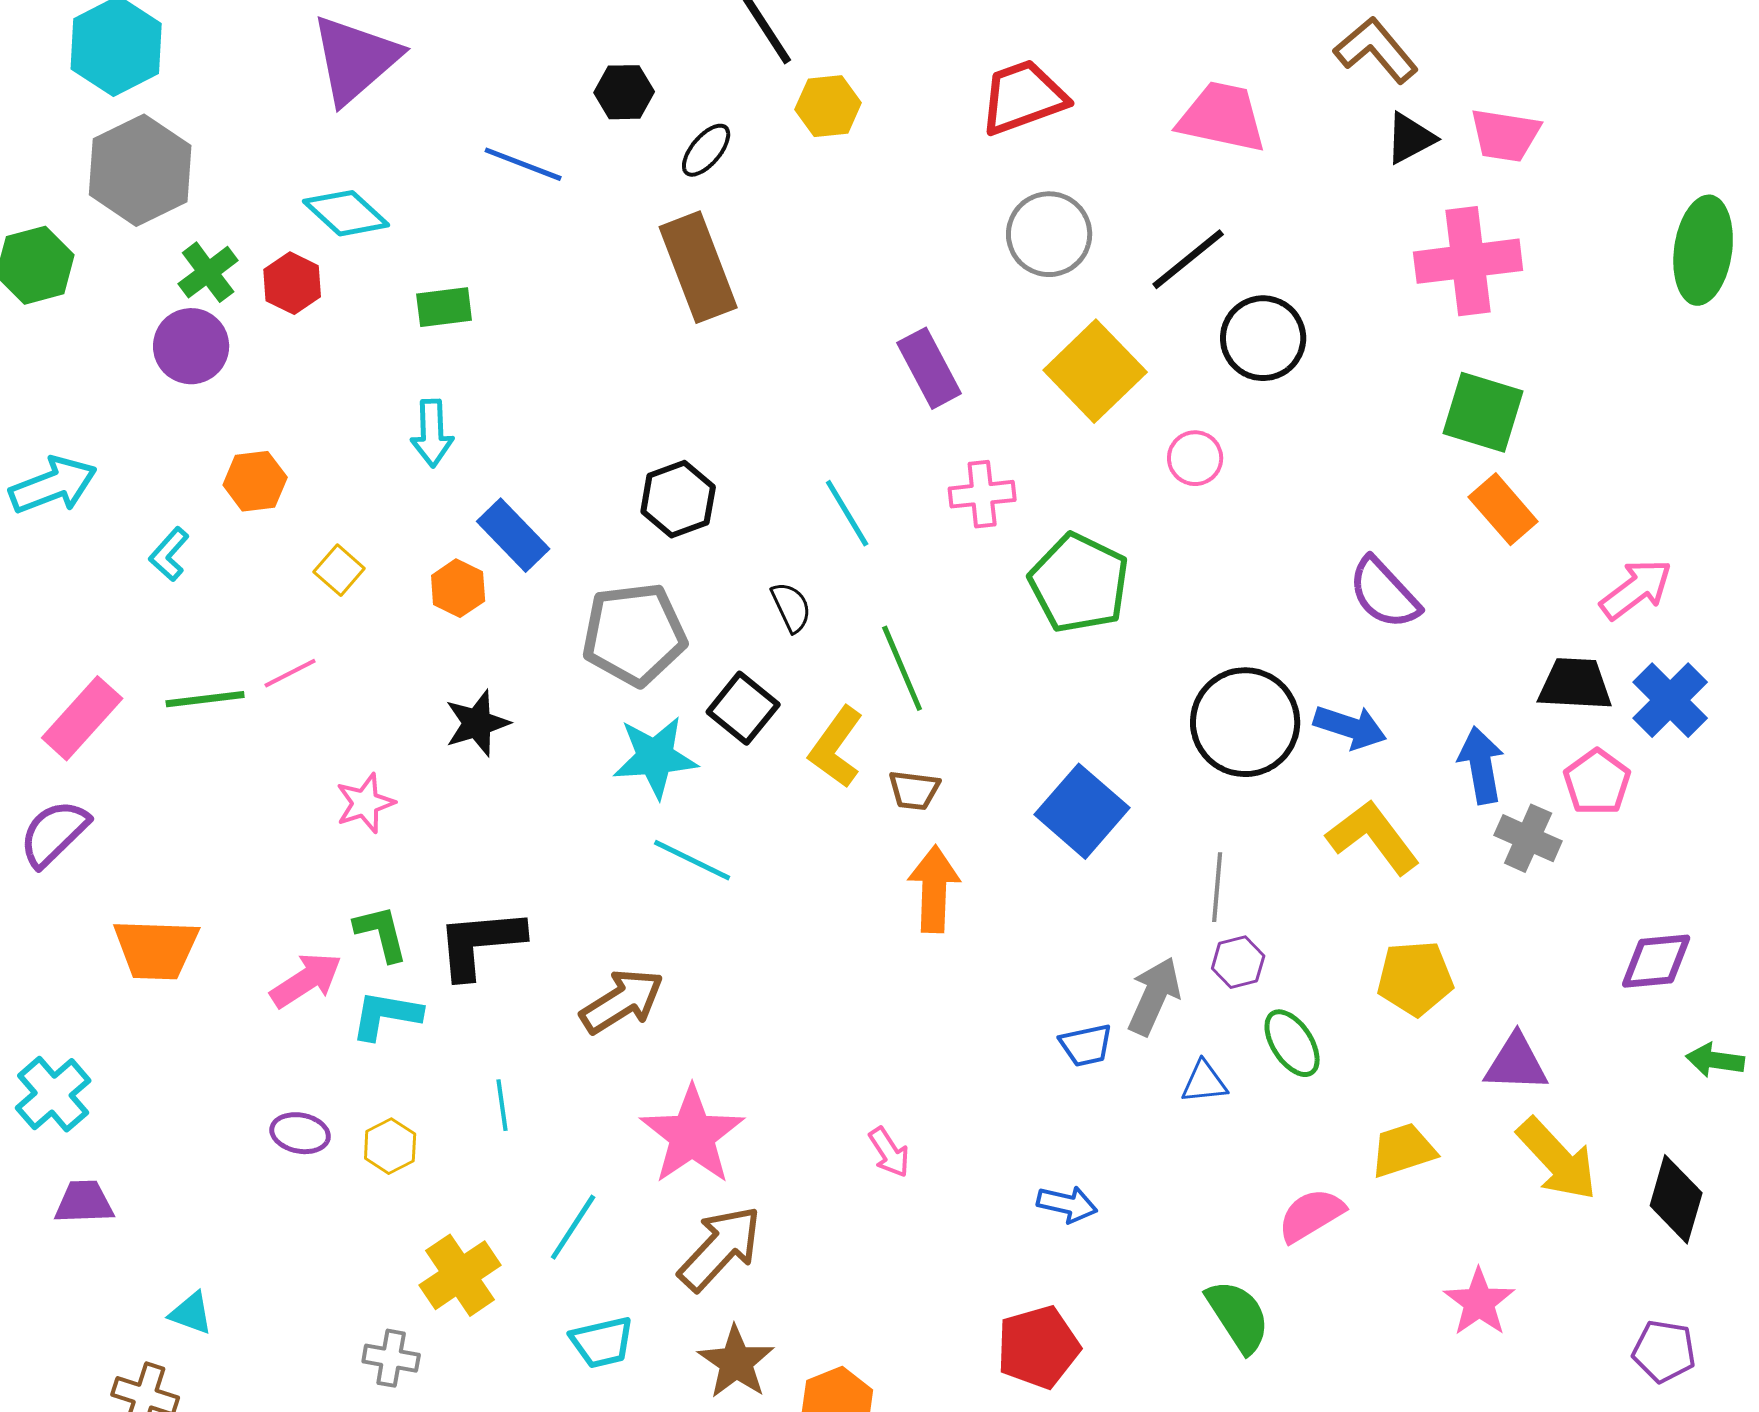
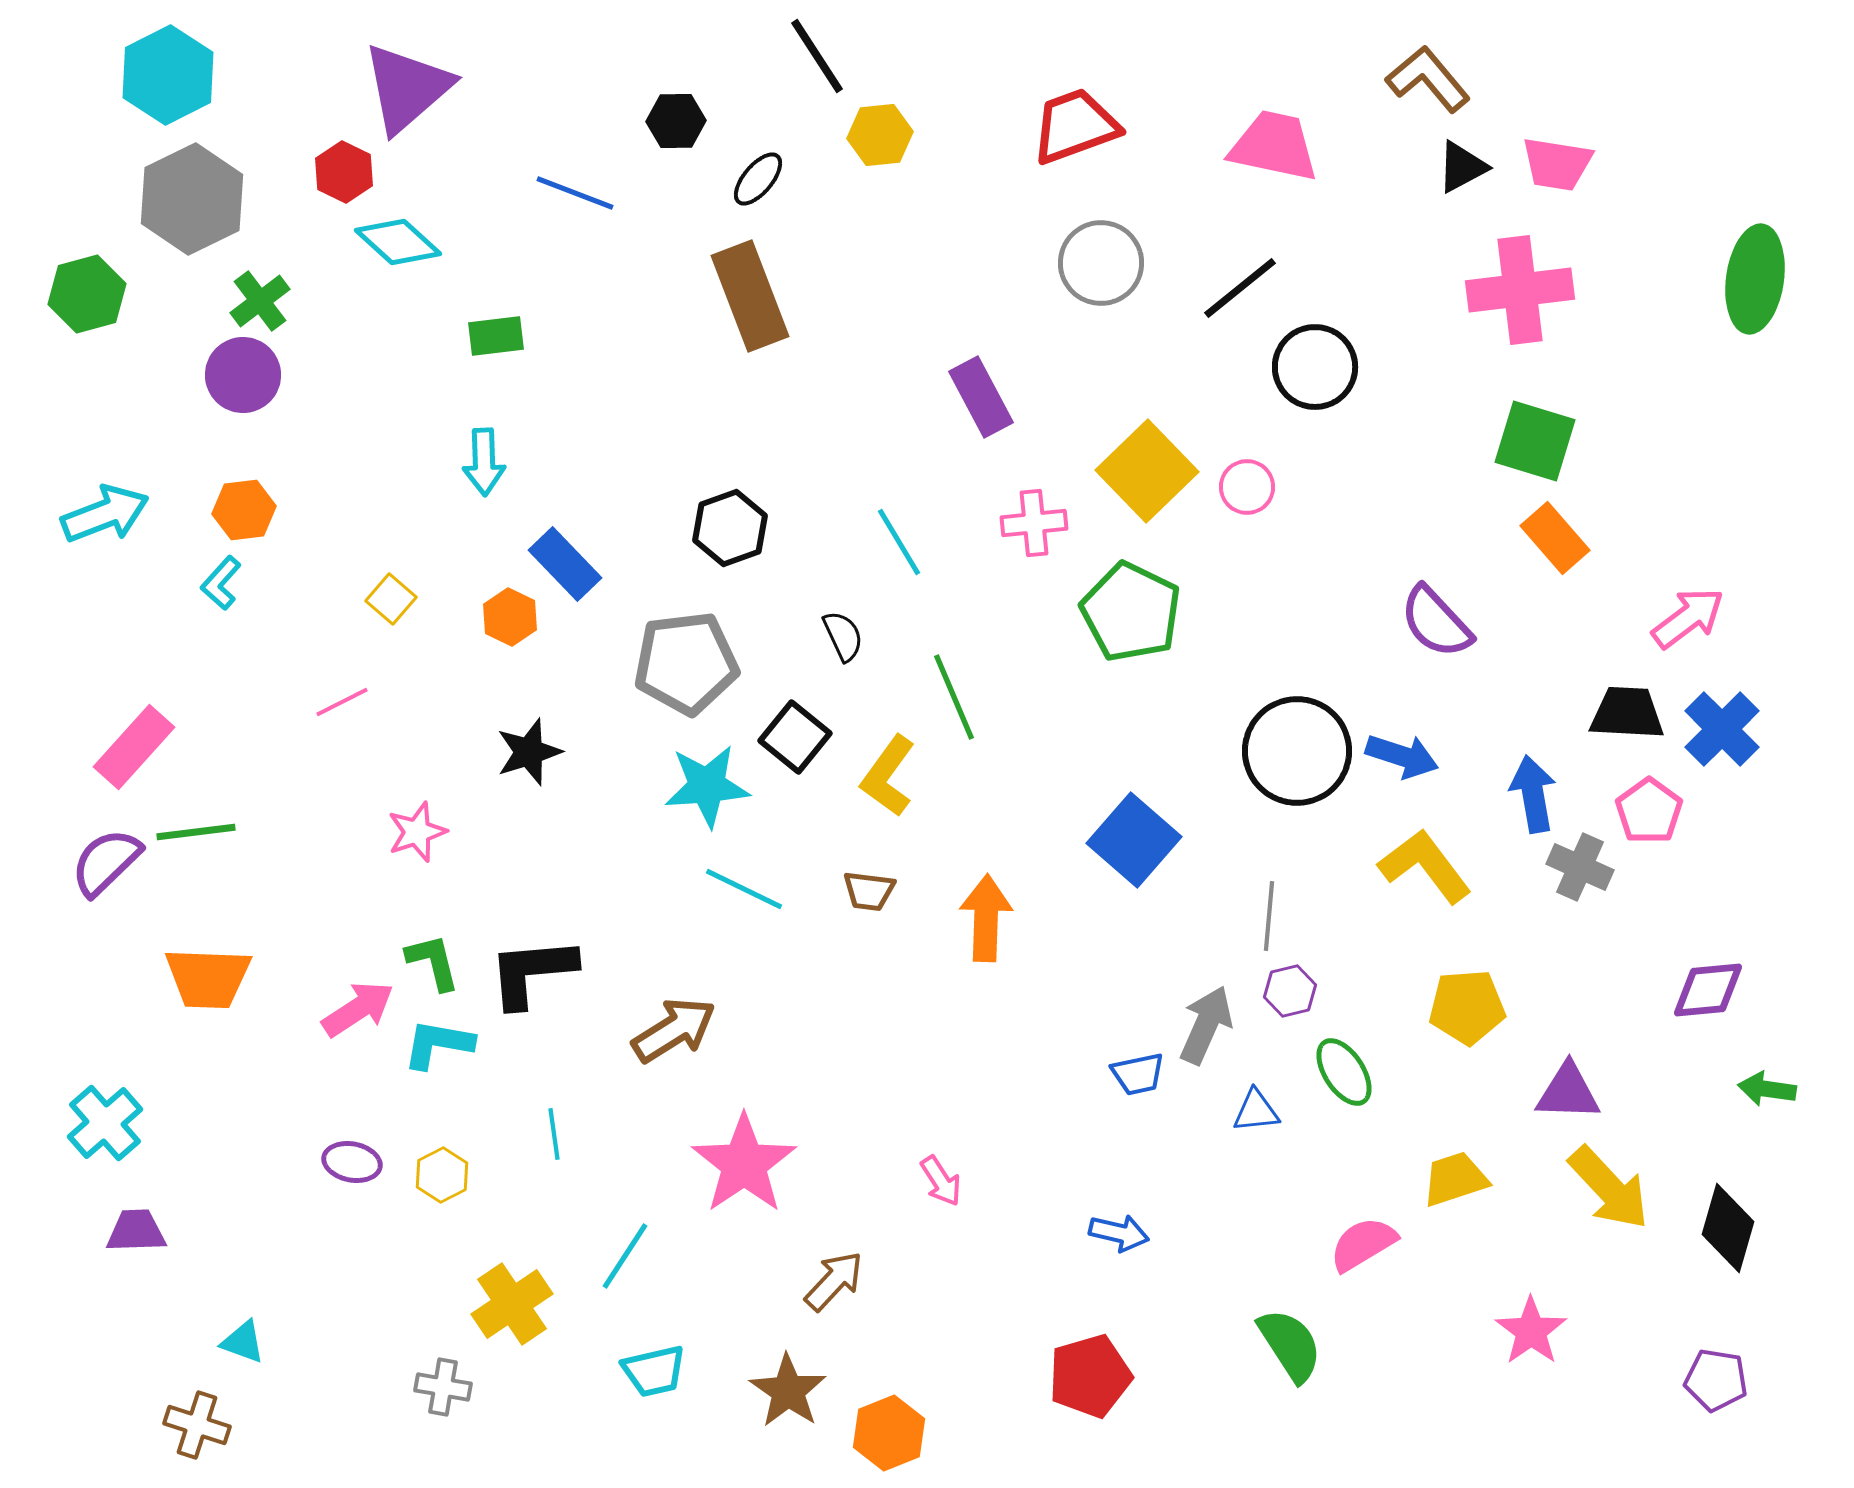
red hexagon: (292, 283) -> (344, 172), moved
yellow square: (1095, 371) -> (1147, 471), moved
orange hexagon: (255, 481) -> (244, 510), moved
green line: (205, 699) -> (196, 832), moved
brown trapezoid: (914, 790) -> (869, 891), moved
brown arrow: (720, 1248) -> (834, 1281), moved, size x0.7

